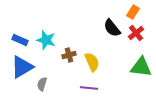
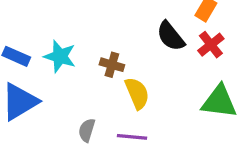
brown cross: (69, 55) -> (112, 65), moved, turned 32
gray semicircle: (42, 84) -> (87, 130), moved

